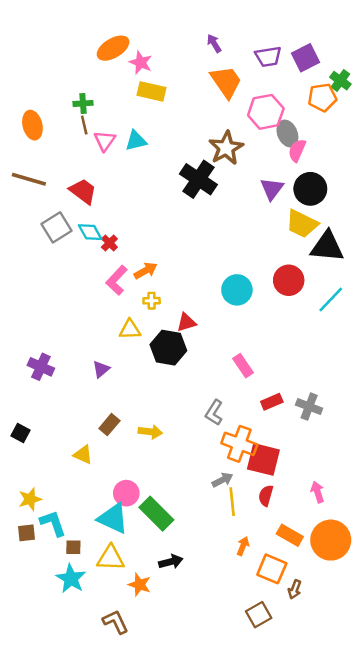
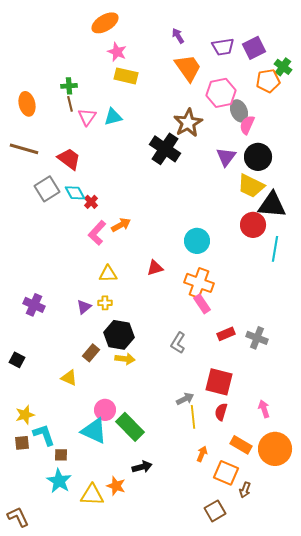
orange ellipse: (113, 48) -> (105, 23), moved
red circle: (289, 280) -> (253, 225), moved
cyan line: (331, 300) -> (275, 249), turned -35
yellow cross: (152, 301) -> (105, 303), moved
black hexagon: (168, 348) -> (119, 335), moved
orange cross: (239, 444) -> (199, 283), moved
yellow triangle: (111, 558) -> (92, 495), moved
brown L-shape: (115, 622) -> (18, 517), moved

